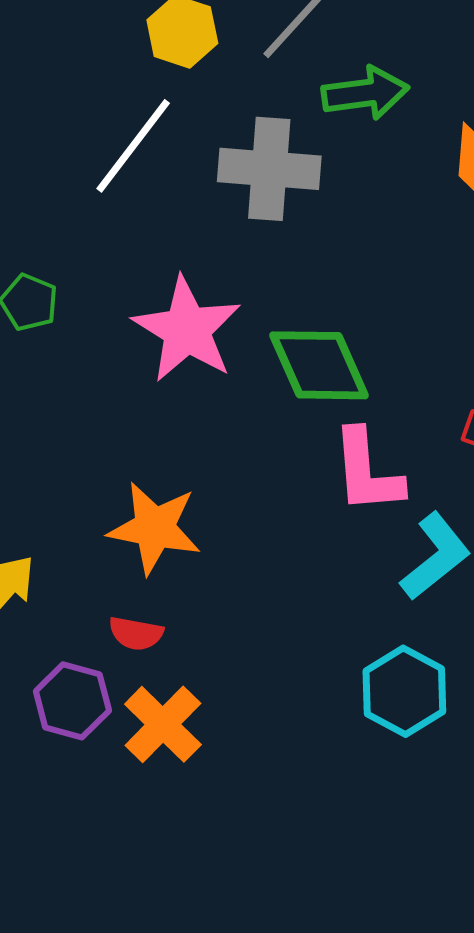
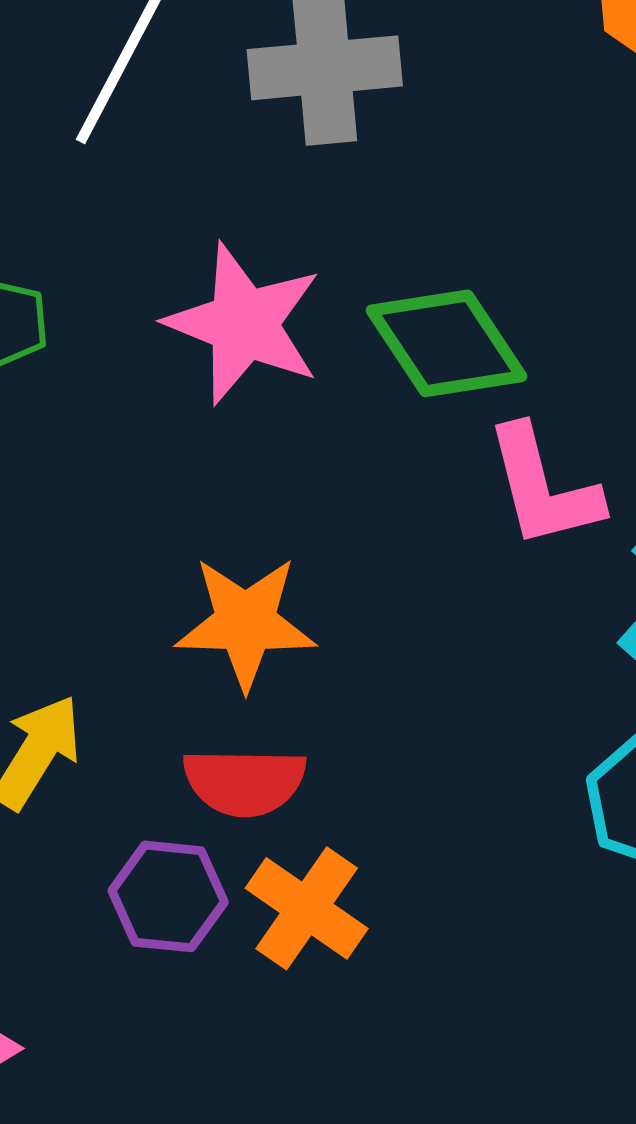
red semicircle: (136, 633) -> (244, 782), size x1.5

